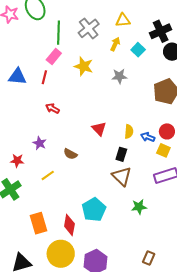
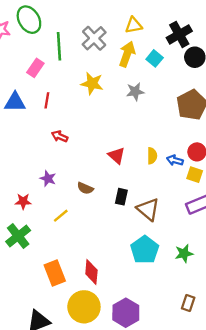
yellow arrow: (115, 44) -> (127, 54), size x1.5
pink rectangle: (54, 57) -> (35, 68), moved
black rectangle: (121, 154) -> (121, 197), moved
green star: (139, 207) -> (184, 253), moved
cyan pentagon: (94, 210) -> (145, 250), moved

